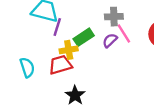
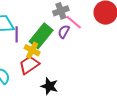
green rectangle: (84, 37) -> (41, 36), size x1.4
yellow cross: (69, 50) -> (32, 50), turned -35

